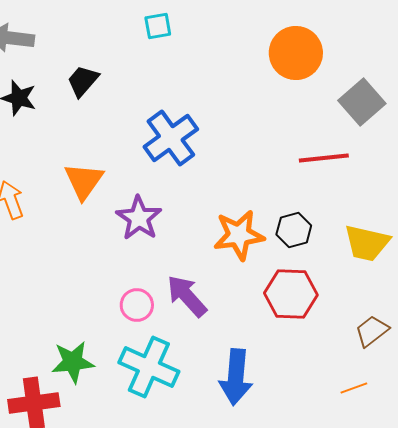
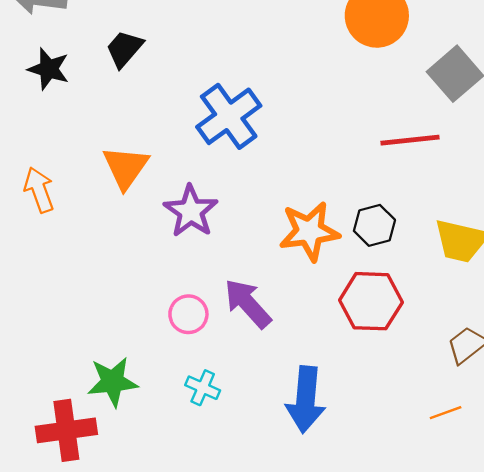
cyan cross: (149, 367) -> (203, 388), size x0.5

